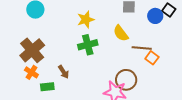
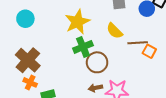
yellow star: (86, 20) -> (77, 22), size x1.4
brown arrow: (64, 72) -> (95, 88), moved, turned 120
brown circle: (126, 80) -> (97, 62), moved

